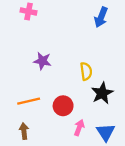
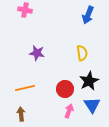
yellow semicircle: (86, 71) -> (82, 53), moved
red circle: (63, 106) -> (65, 89), moved
blue triangle: (106, 132) -> (92, 105), moved

